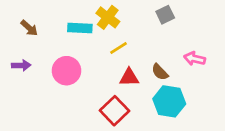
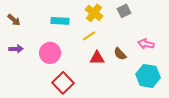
yellow cross: (108, 17) -> (94, 13), moved
brown arrow: (29, 28) -> (14, 20), moved
cyan hexagon: (169, 101) -> (148, 76), moved
red square: (115, 111) -> (63, 83), moved

